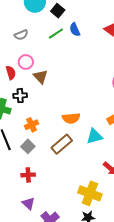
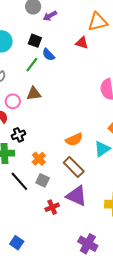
black square: (58, 11) -> (35, 41), moved
brown triangle: (41, 77) -> (34, 94), moved, turned -35
brown rectangle: (62, 144) -> (74, 167), turned -75
purple triangle: (28, 203) -> (77, 196), moved, size x1.6

